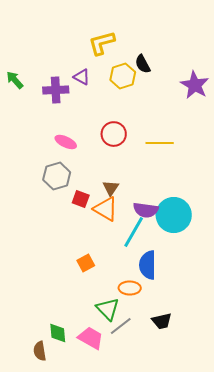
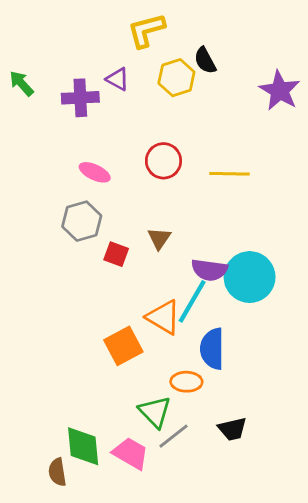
orange triangle: (106, 209) -> (163, 317), moved
orange square: (86, 263) -> (123, 346), size x1.5
green diamond: (58, 333) -> (83, 446), size x1.4

